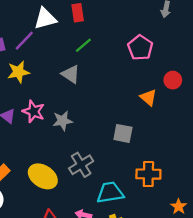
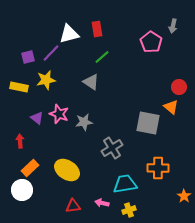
pink pentagon: (140, 48) -> (151, 42), moved
orange triangle: (148, 97) -> (171, 107), moved
gray square: (123, 133) -> (148, 123), moved, size x1.4
gray cross: (81, 165) -> (112, 148), moved

